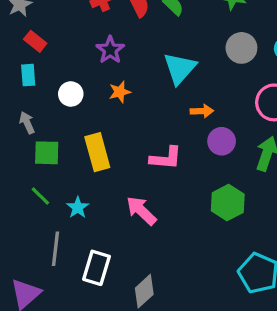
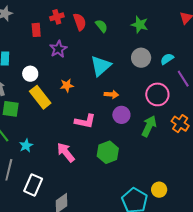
red rectangle: (35, 41) -> (36, 30), moved, turned 40
orange star: (120, 92) -> (67, 85), moved
yellow rectangle: (97, 152) -> (40, 97), moved, turned -30
green hexagon: (228, 203) -> (108, 152), moved

